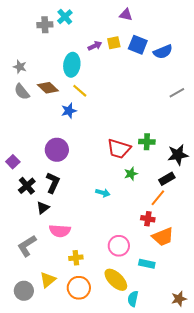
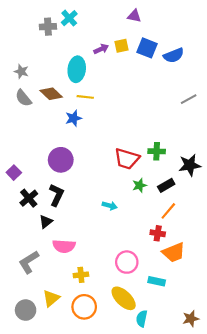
yellow line: (80, 91) -> (85, 97), turned -35
black rectangle: (167, 179) -> (166, 185), moved

